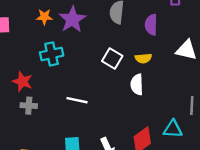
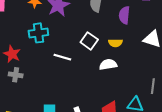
white semicircle: (137, 85) -> (108, 65), turned 78
white line: (77, 100) -> (62, 57), moved

